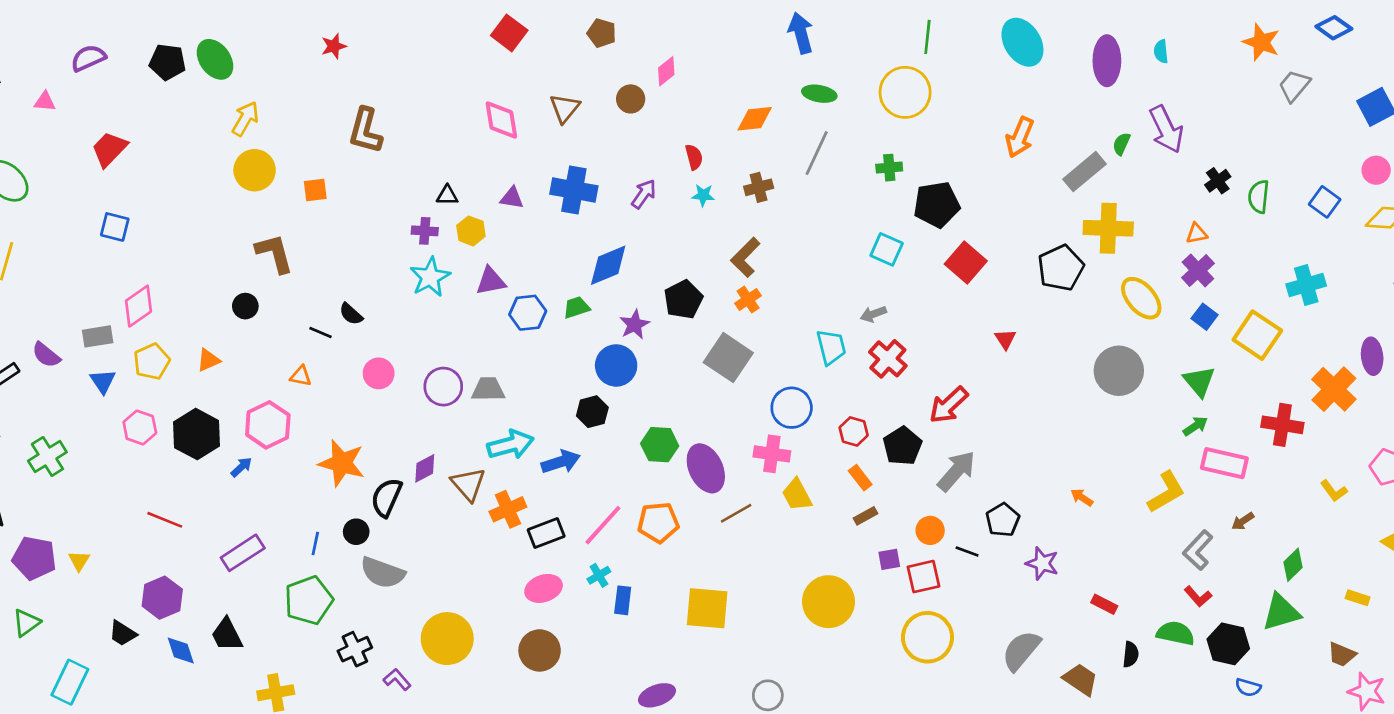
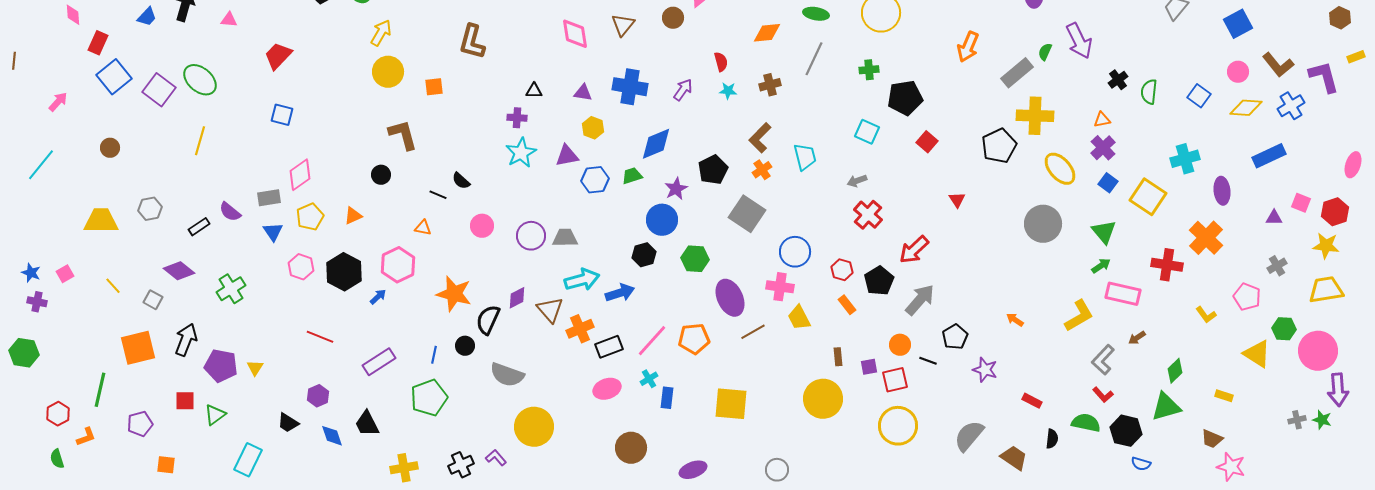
yellow hexagon: (471, 231) -> (593, 128), moved
red square: (966, 263) -> (927, 142), size x0.7
cyan trapezoid: (831, 347) -> (805, 157), moved
purple ellipse: (1372, 356) -> (1222, 191), moved
green hexagon: (660, 445) -> (695, 259), moved
brown rectangle: (865, 516) -> (838, 357), moved, turned -66
gray semicircle: (383, 573) -> (507, 375), moved
purple hexagon: (162, 598) -> (318, 396), size x0.7
black cross: (355, 649) -> (461, 465), moved
brown circle: (540, 650) -> (631, 448), moved

